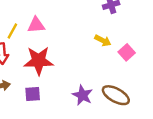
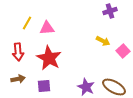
yellow line: (12, 31) -> (27, 23), moved
red star: (39, 61) -> (49, 58), turned 30

